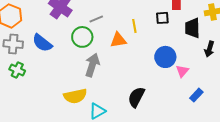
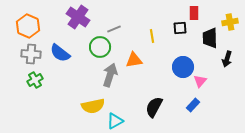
orange triangle: (118, 40) -> (134, 60), moved
green cross: (17, 70) -> (35, 80), turned 35
blue rectangle: (196, 95) -> (193, 105), moved

